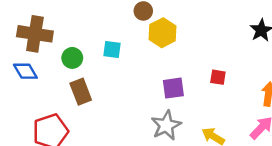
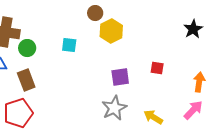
green circle: (72, 58) -> (27, 48), moved
brown rectangle: (81, 92) -> (26, 80), moved

